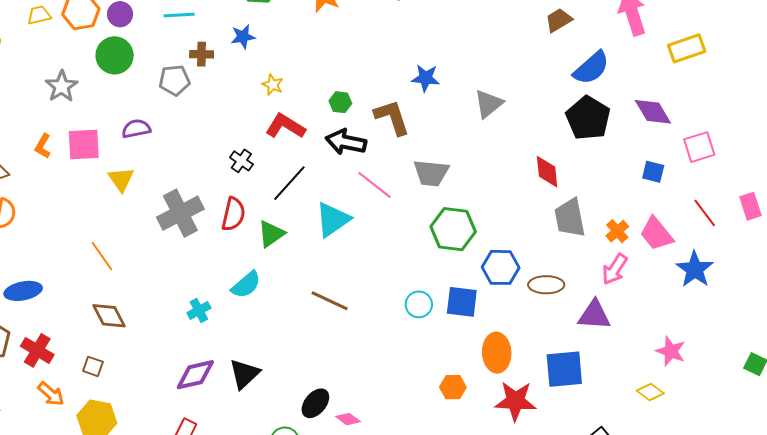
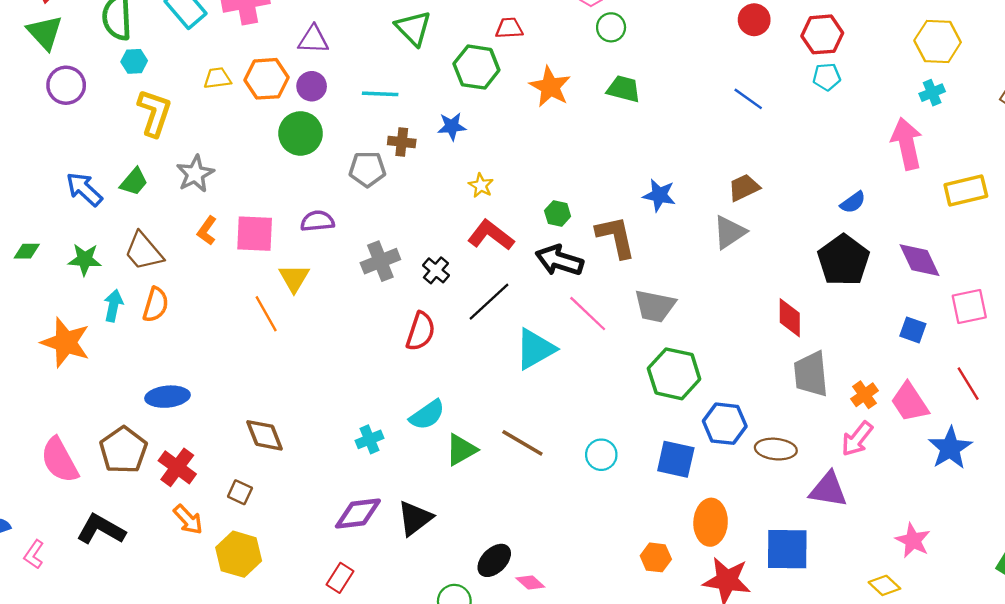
brown trapezoid: (559, 20) -> (744, 187), moved
blue semicircle: (591, 68) -> (853, 202), size x0.6
gray star: (62, 86) -> (195, 174), moved
gray cross: (180, 213) -> (380, 261), moved, size x0.7
green triangle: (271, 234) -> (461, 450), moved
orange line: (102, 256) -> (266, 314), moved
cyan circle: (419, 304) -> (601, 455), moved

